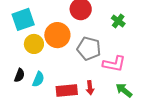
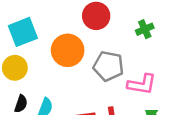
green cross: (118, 21) -> (145, 29), turned 32
yellow circle: (34, 44) -> (15, 68), moved

